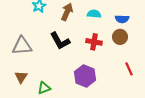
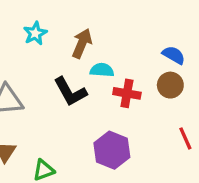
cyan semicircle: (94, 14) -> (102, 70), moved
blue semicircle: (122, 19) -> (174, 55), turned -152

